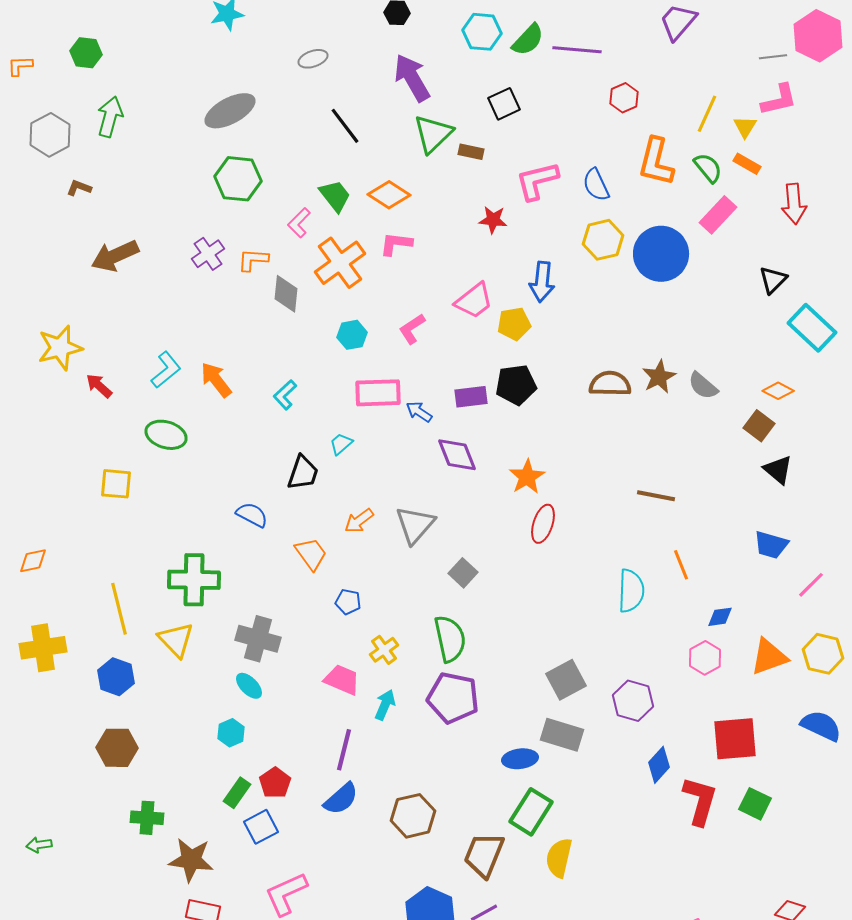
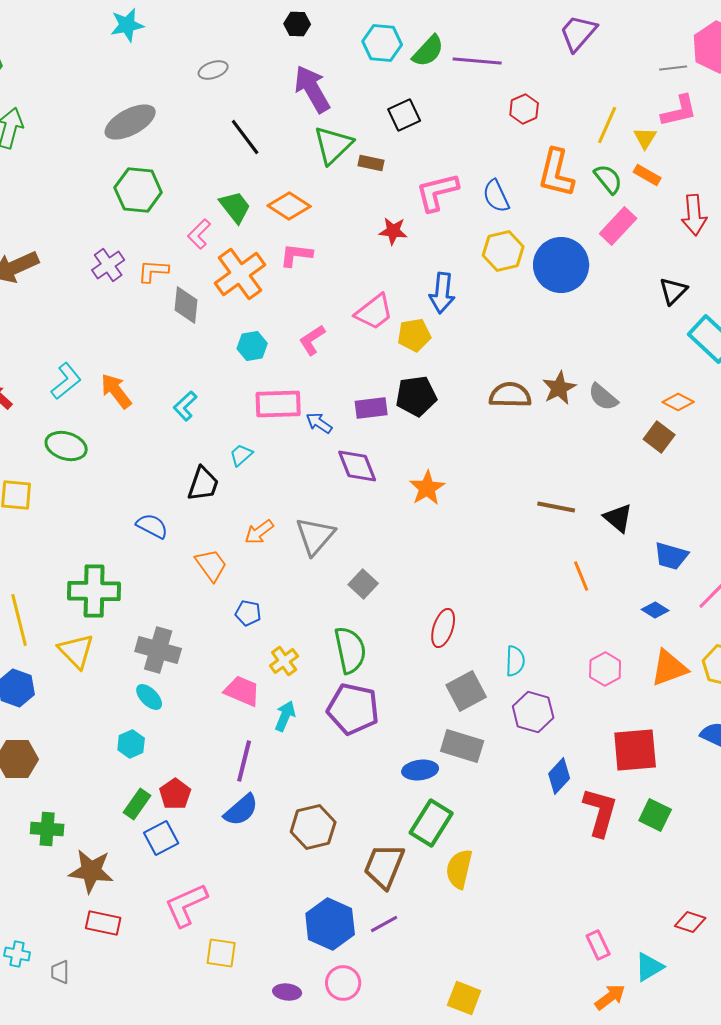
black triangle: (778, 470) -> (618, 518), moved
red ellipse: (543, 524) -> (443, 628), moved
cyan semicircle: (631, 591) -> (515, 661), moved, size x0.7
blue diamond: (720, 617) -> (655, 610), moved, turned 40

